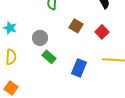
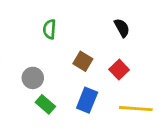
blue rectangle: (79, 68) -> (87, 100), moved

